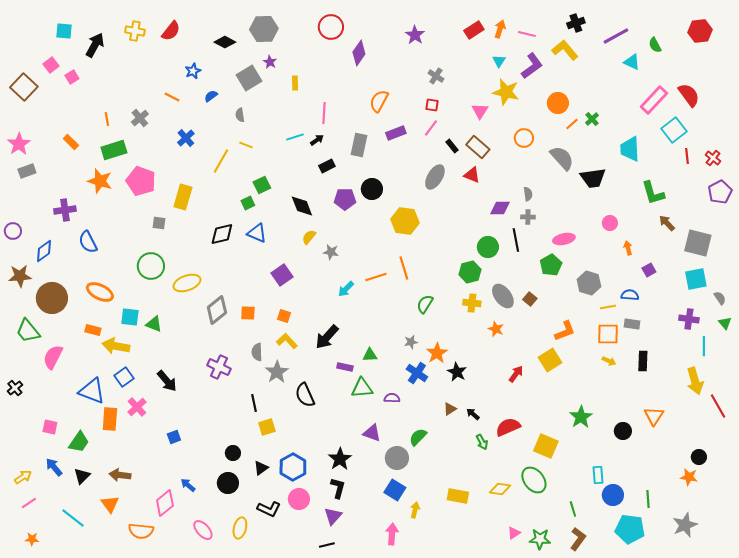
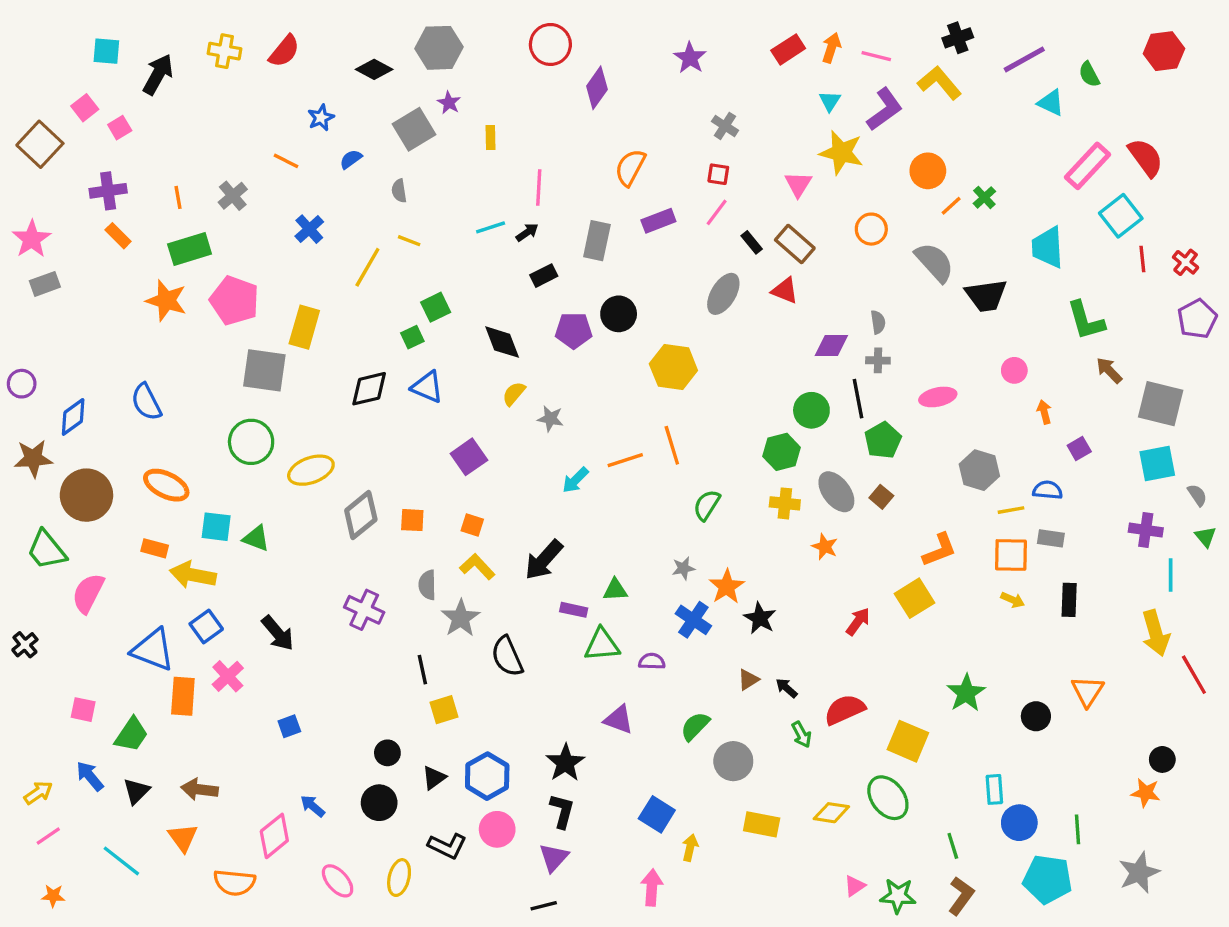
purple cross: (65, 210) -> (108, 191), moved
gray square: (159, 223) -> (264, 370), size x2.0
green pentagon: (551, 265) -> (883, 440), moved
gray circle: (397, 458) -> (733, 761), moved

